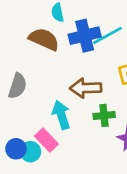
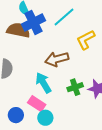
blue cross: (85, 36) -> (33, 22), moved
green cross: (104, 115) -> (75, 87), moved
cyan circle: (30, 152) -> (45, 118), moved

